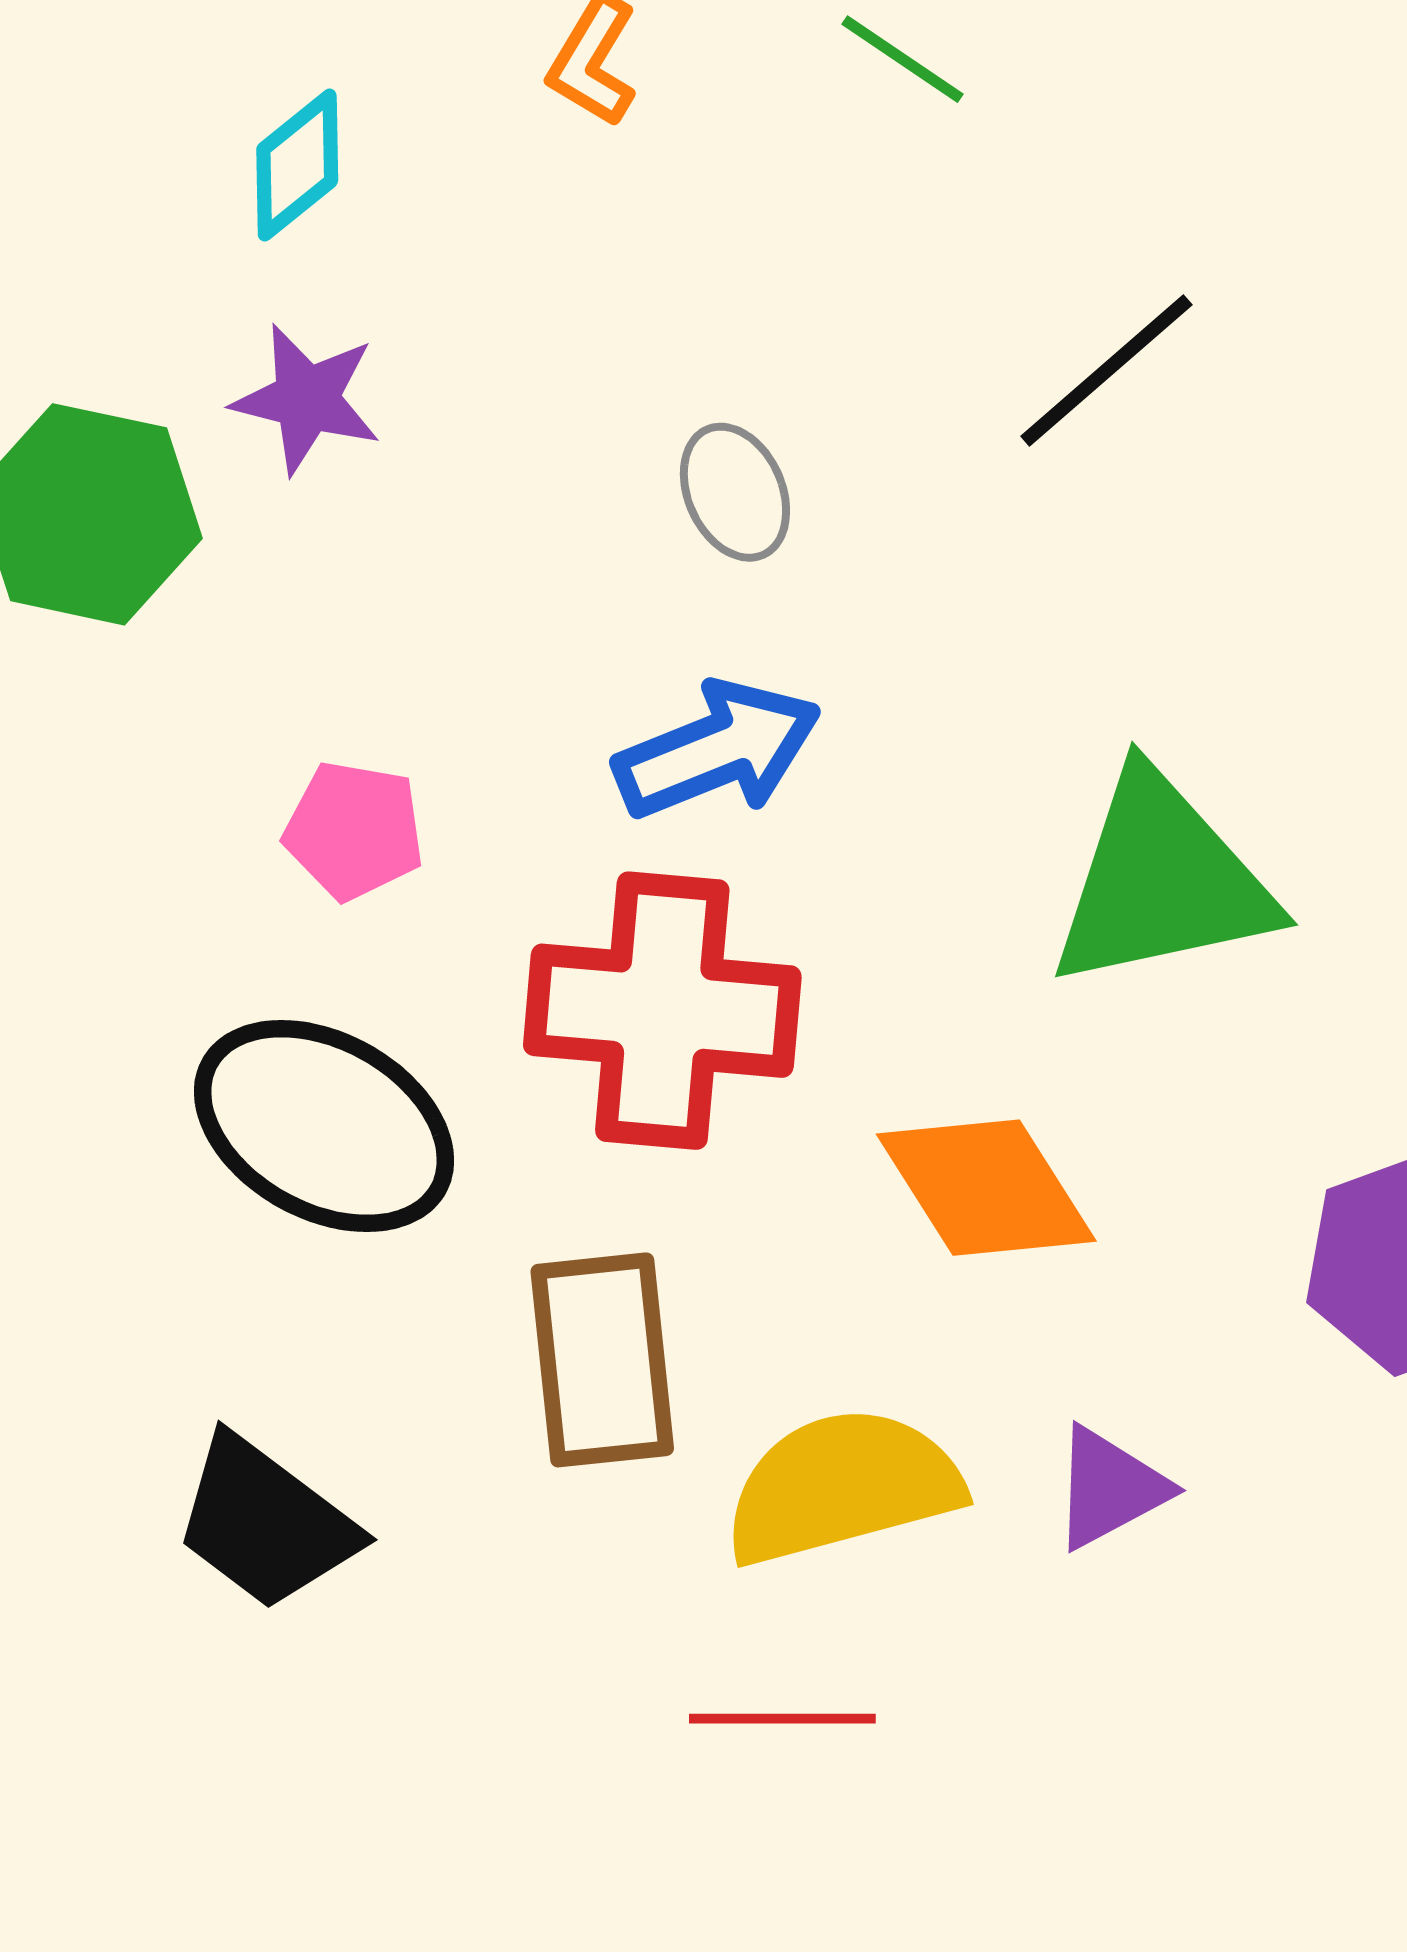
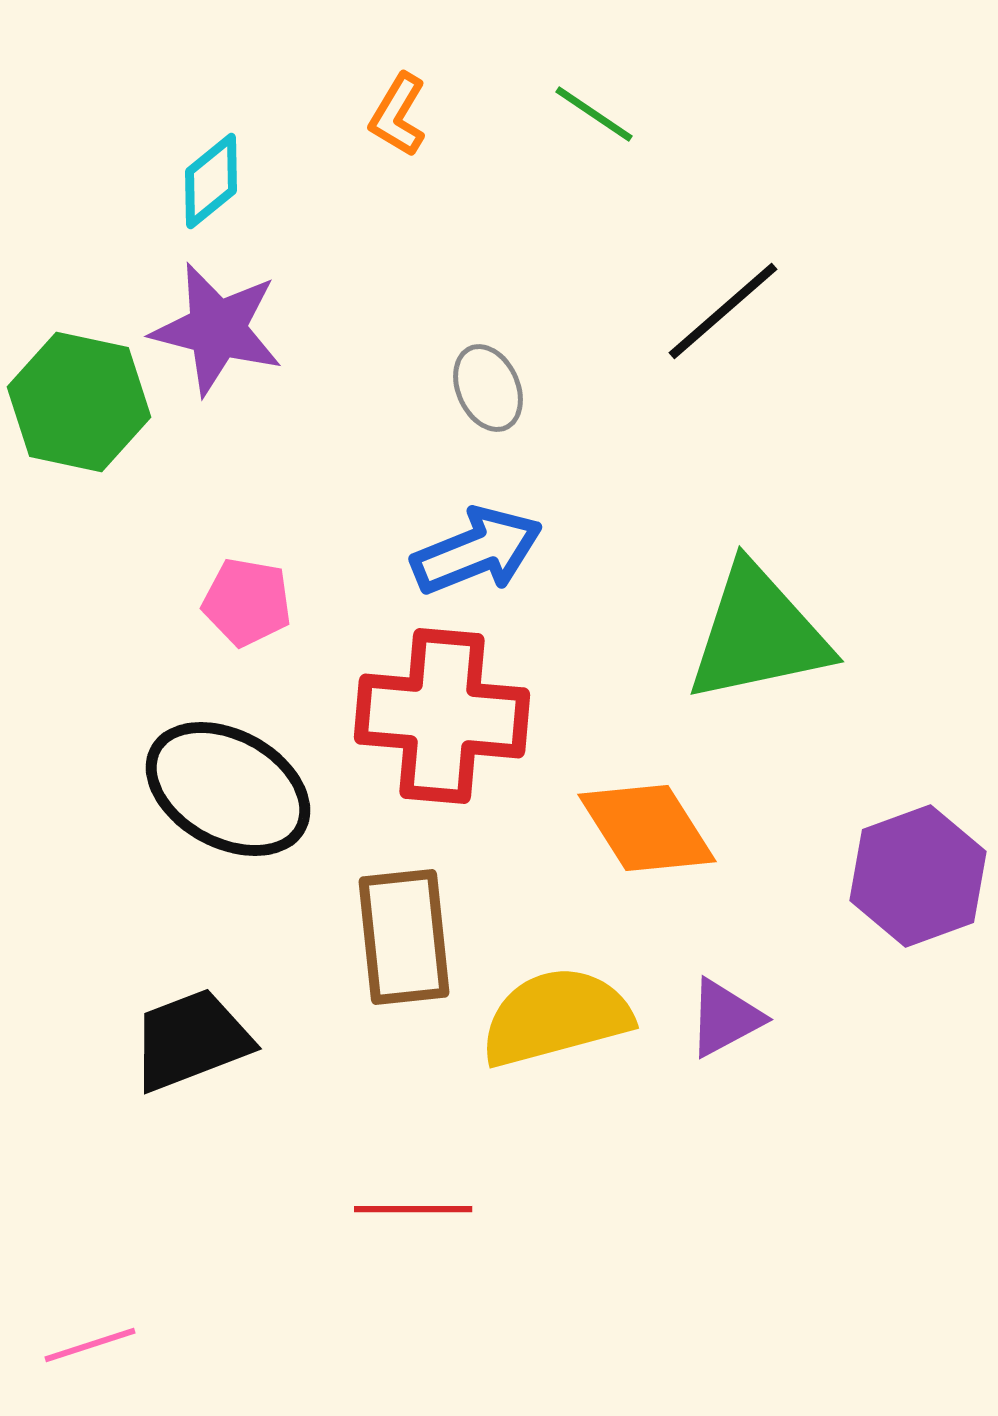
purple star: (307, 399) -> (217, 329), size x1.4
black trapezoid: (266, 1523) -> (191, 1040), turned 122
red line: (782, 1719) -> (413, 1209), moved

